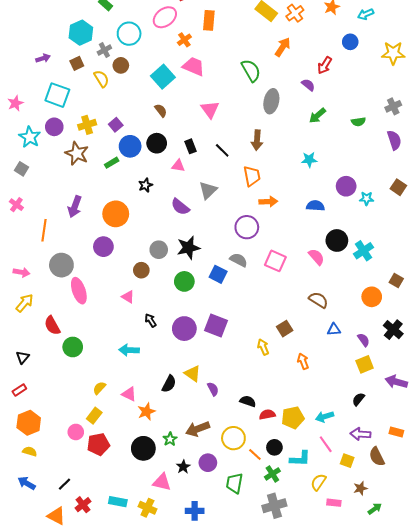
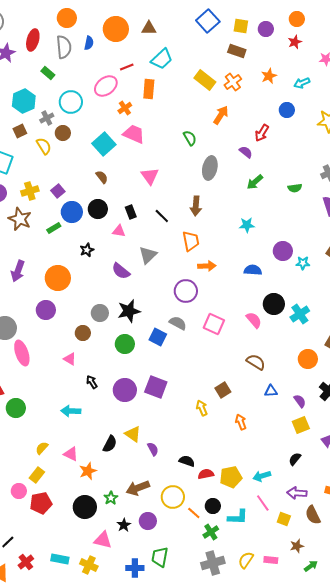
green semicircle: (251, 71) -> (190, 138), size x0.7
yellow semicircle: (318, 482) -> (246, 560), moved
green trapezoid: (234, 483) -> (160, 557), moved

